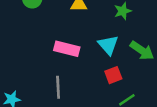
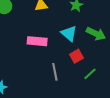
gray line: (58, 87) -> (55, 72), moved

